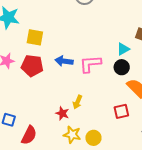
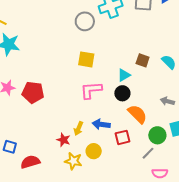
yellow square: (35, 37) -> (86, 59), moved
blue arrow: (64, 61) -> (101, 124), moved
red semicircle: (29, 135) -> (30, 162), turned -132
yellow circle: (93, 138) -> (94, 151), moved

